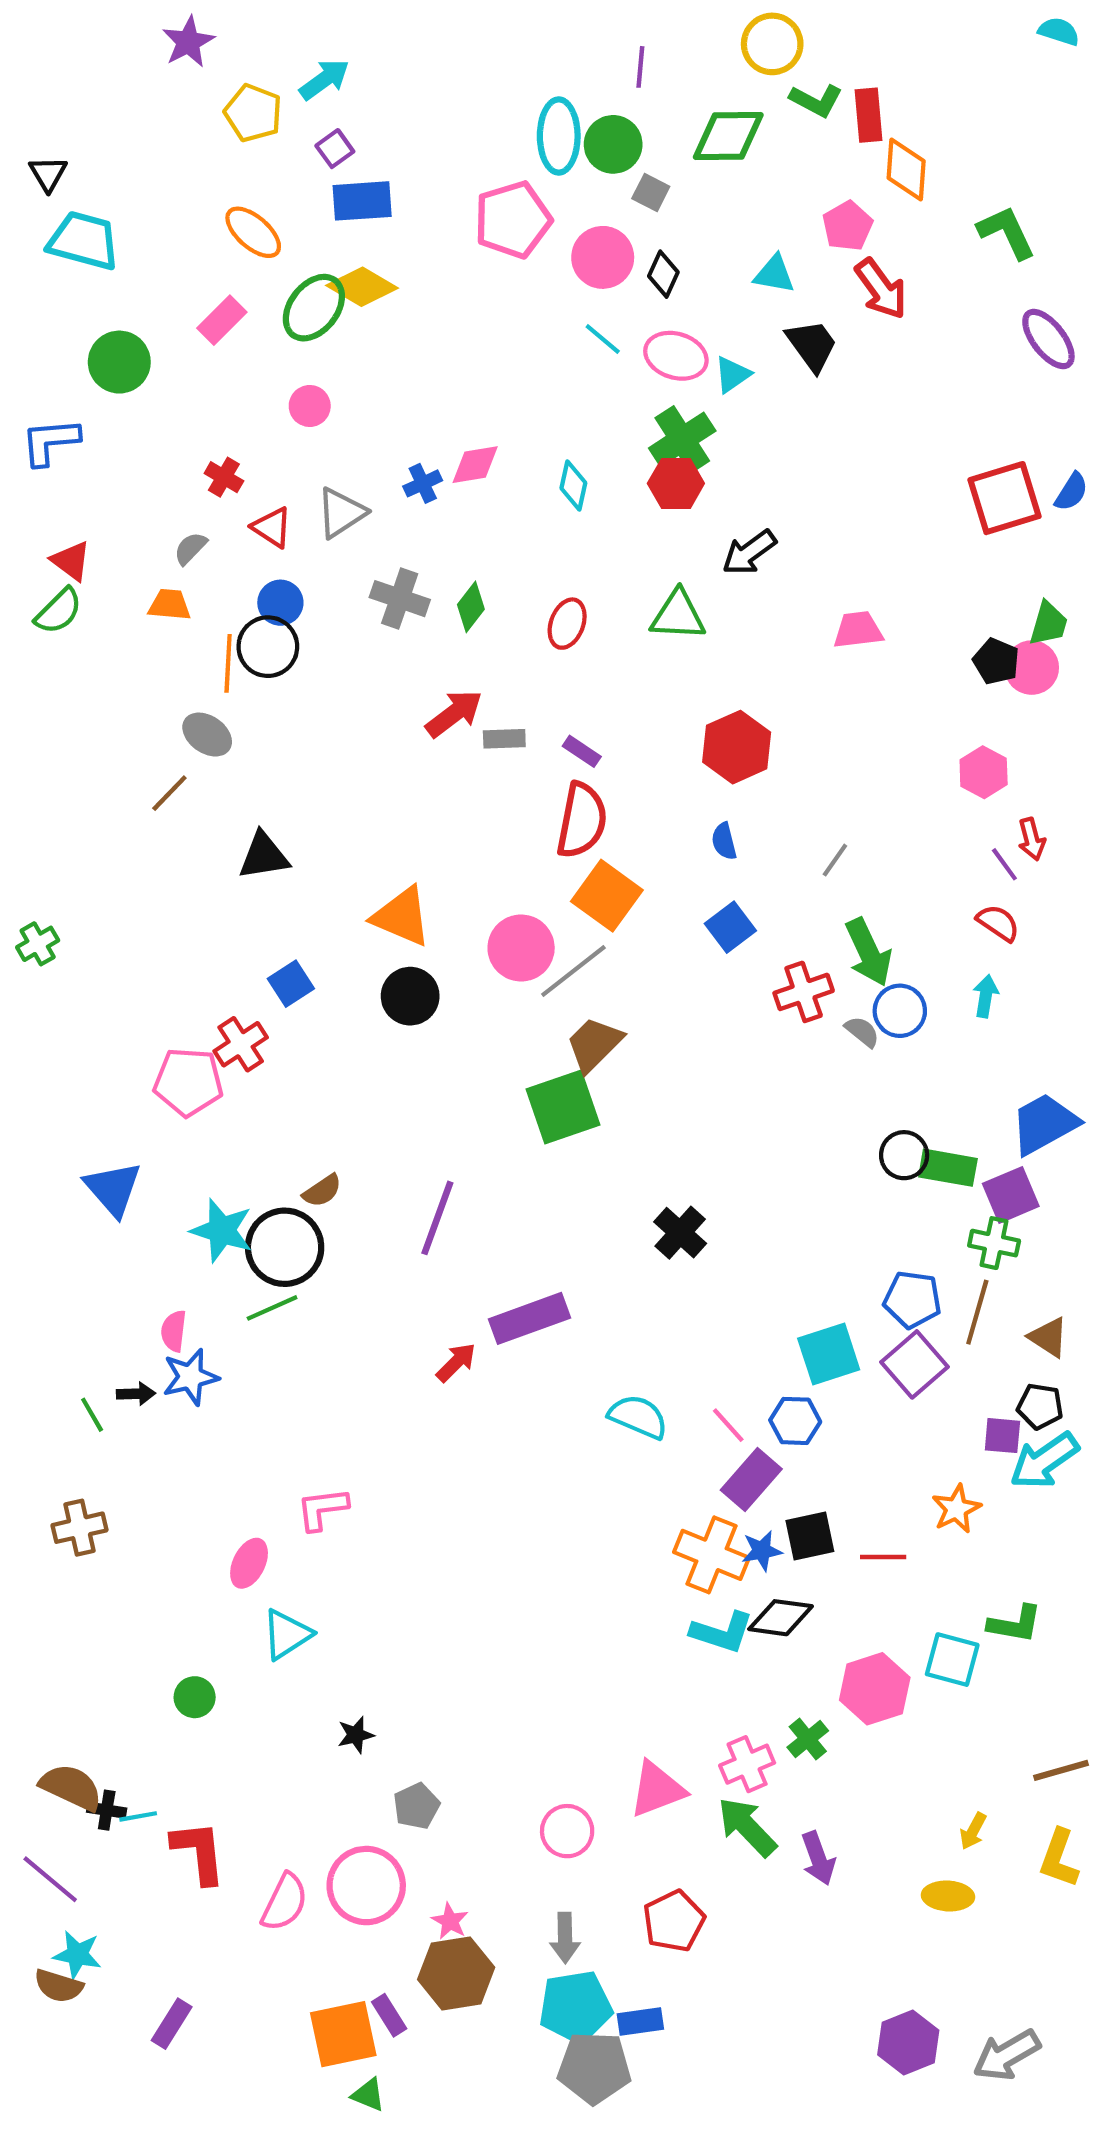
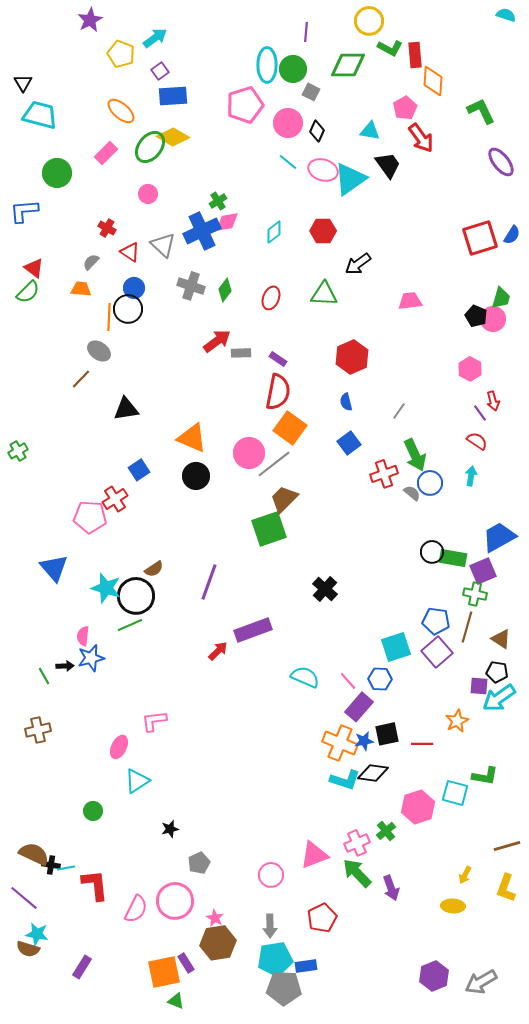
cyan triangle: (732, 375) -> (350, 179), size x1.8
green cross: (682, 439) -> (218, 201), moved, size x0.6
blue cross: (423, 483) -> (202, 231), size x2.0
cyan diamond: (573, 486) -> (274, 232), turned 40
gray triangle: (341, 513) -> (163, 245), turned -44

